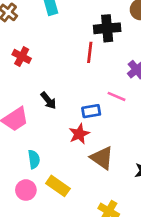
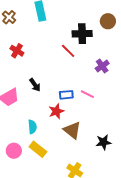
red line: (90, 52) -> (68, 51), turned -56
pink line: (117, 96) -> (87, 94), moved
cyan semicircle: (34, 159) -> (32, 127), moved

